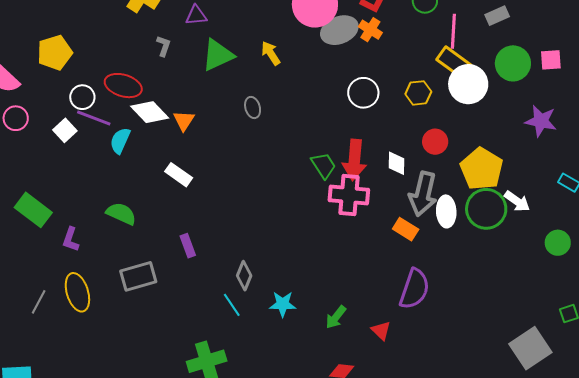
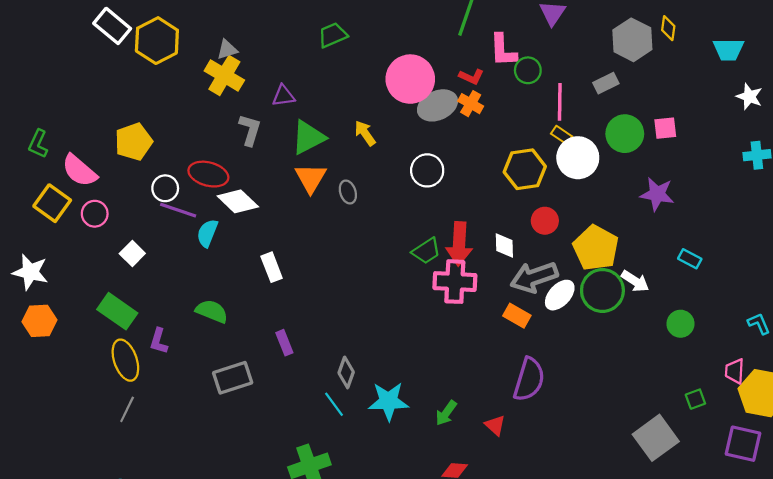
gray L-shape: (164, 46) -> (250, 130), size x1.4
yellow rectangle: (454, 62) -> (562, 135), size x0.6
white circle: (363, 93) -> (427, 170), moved
yellow hexagon: (418, 93) -> (525, 169), size x1.5
orange triangle: (184, 121) -> (311, 178), moved, size x1.4
white square: (65, 130) -> (132, 253), moved
green trapezoid: (323, 165) -> (426, 251), turned 92
white rectangle: (179, 175) -> (272, 267), turned 36
gray arrow: (423, 194) -> (534, 277), turned 60
white ellipse: (446, 211) -> (560, 295), turned 48
yellow ellipse: (77, 292) -> (125, 360), moved
cyan star: (283, 304) -> (389, 401), size x1.4

